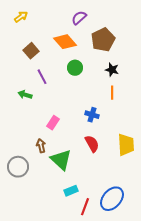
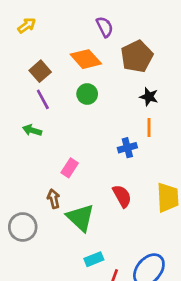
purple semicircle: (79, 18) -> (105, 27), turned 105
green circle: (75, 68) -> (87, 94), moved
purple line: (42, 77) -> (43, 99), moved
blue cross: (92, 115) -> (127, 148), moved, turned -32

